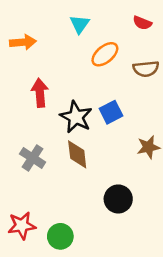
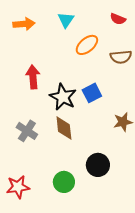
orange arrow: (23, 42) -> (24, 24), moved
green circle: (60, 236) -> (64, 182), moved

